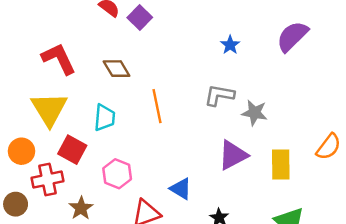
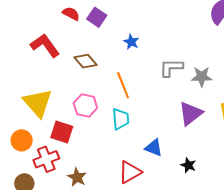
blue star: (230, 45) -> (131, 42), moved
red L-shape: (59, 59) -> (45, 45), moved
cyan trapezoid: (105, 118) -> (121, 119), moved
pink hexagon: (117, 174) -> (85, 106), moved

